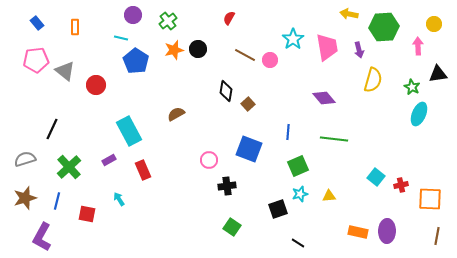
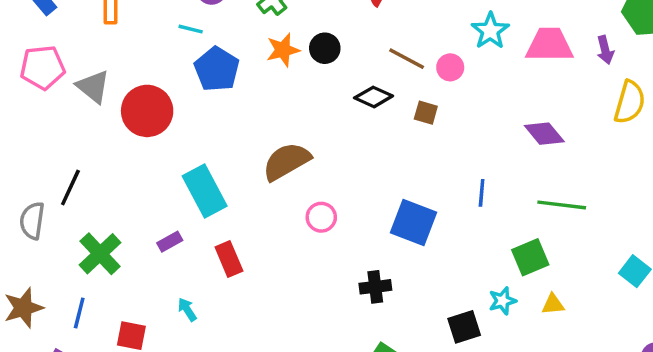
pink trapezoid: (327, 47) -> (549, 45), turned -80
red circle: (96, 85) -> (147, 111), size x1.5
black diamond: (226, 91) -> (374, 97), moved, turned -75
brown square: (248, 104) -> (426, 113), moved, turned -32
brown semicircle: (176, 114) -> (286, 161), size x1.6
gray semicircle: (25, 159) -> (32, 221), moved, turned -65
pink circle: (209, 160) -> (321, 217), moved
green square: (298, 166) -> (530, 257), moved

